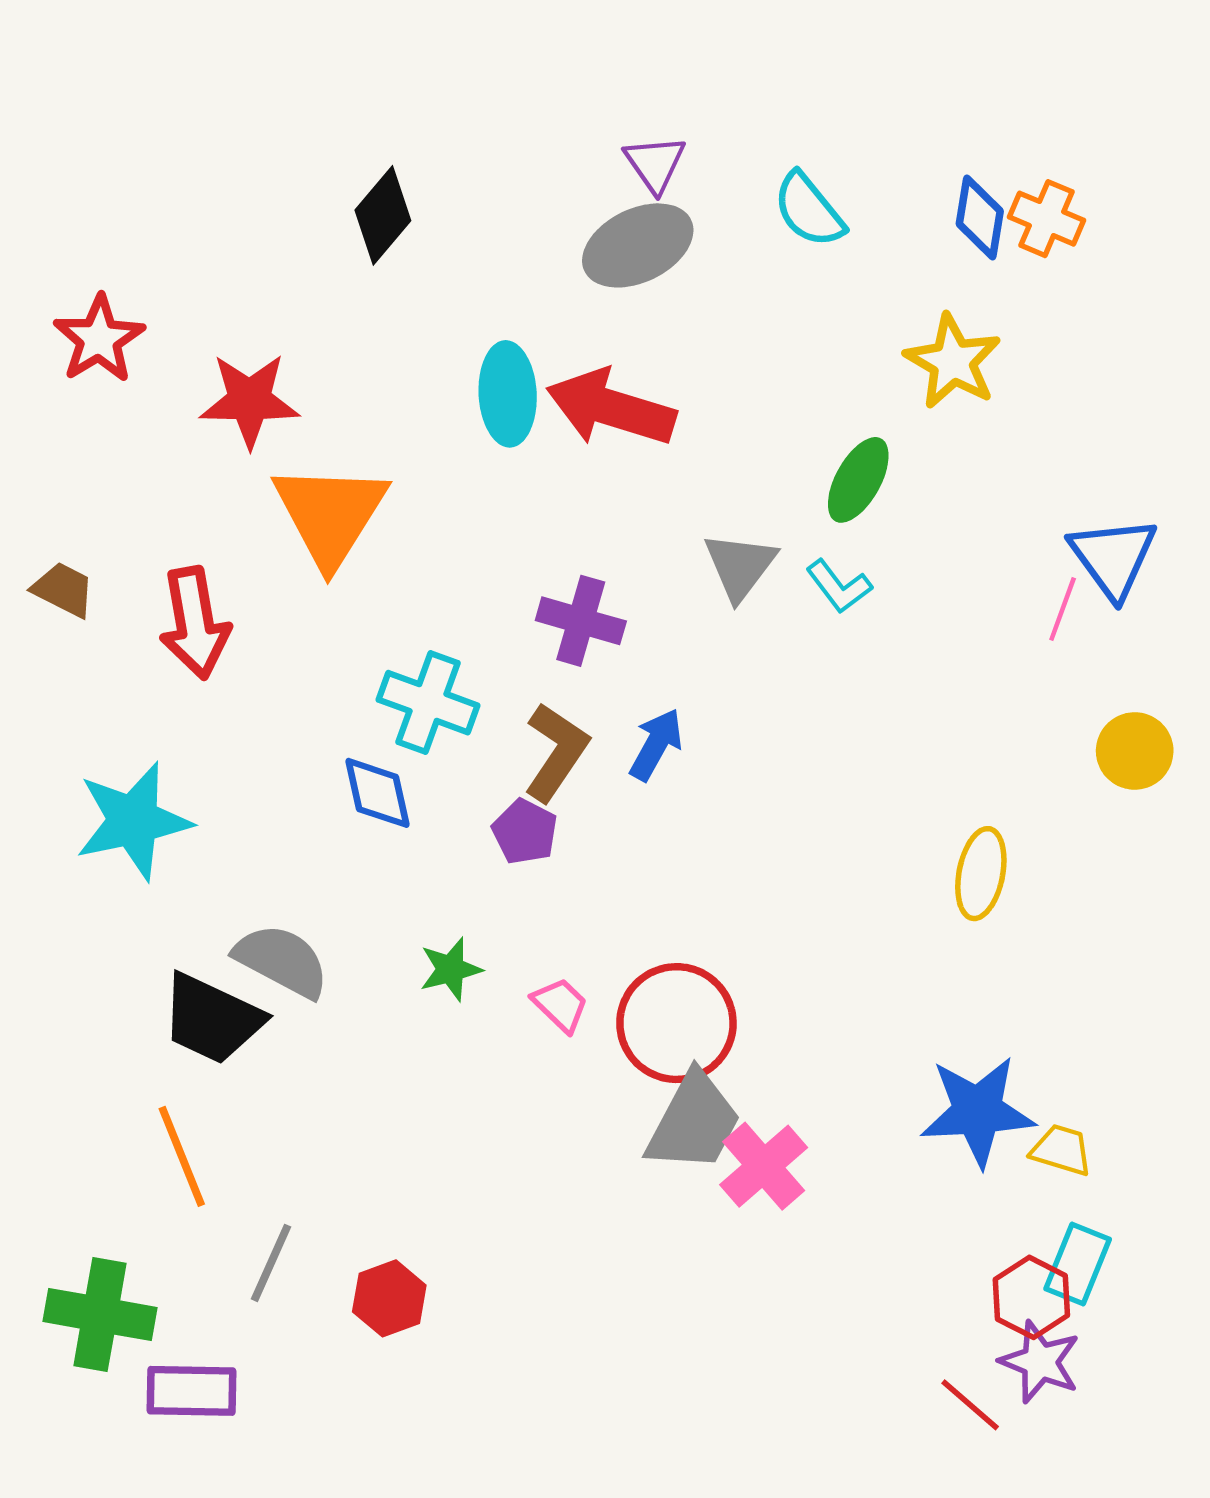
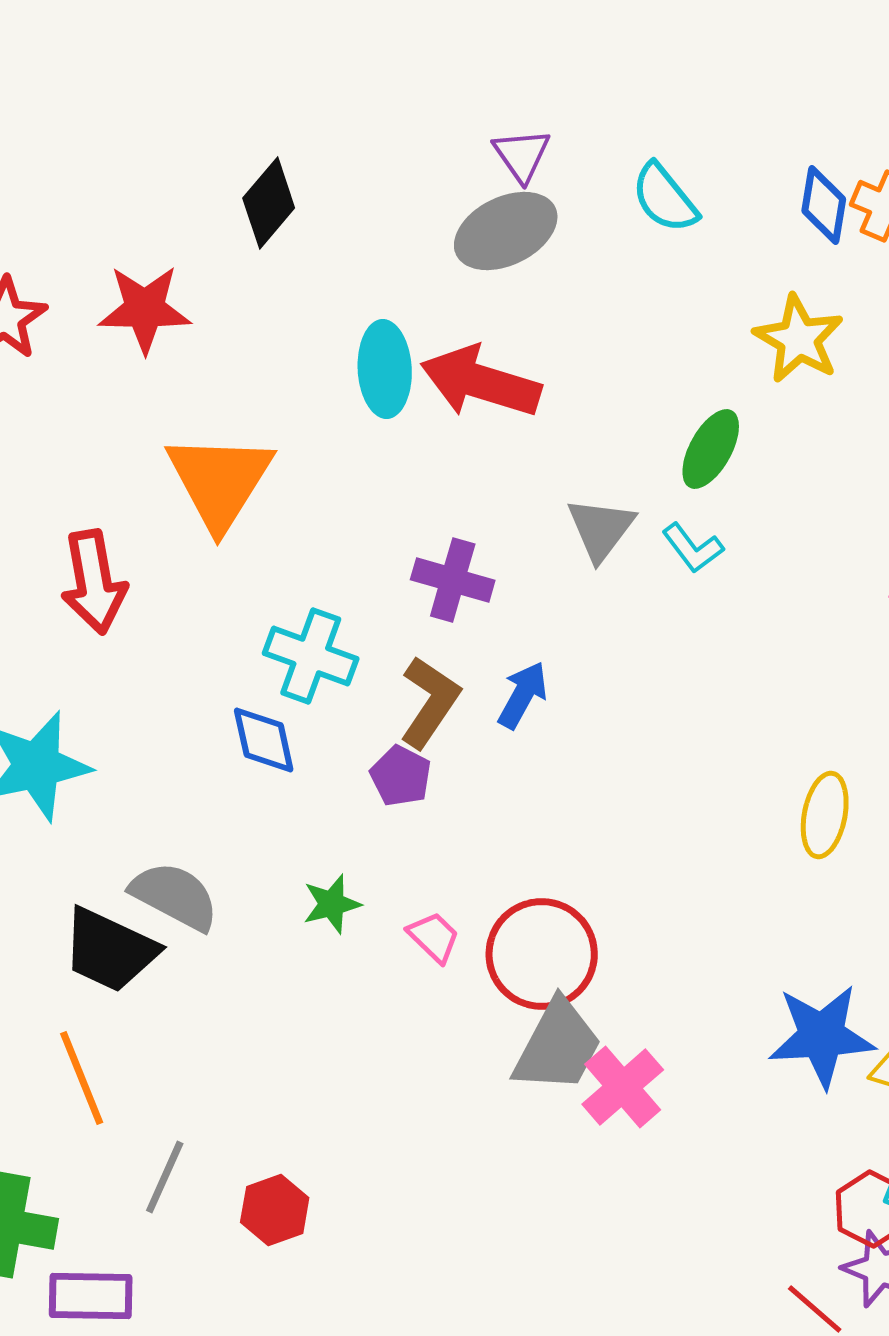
red star: (250, 400) -> (145, 309), moved

